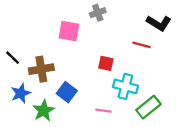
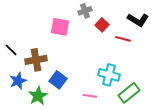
red square: (106, 63) -> (102, 25), moved, turned 32

